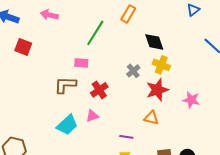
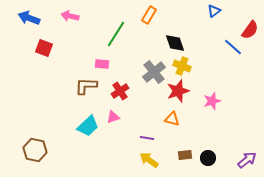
gray cross: (133, 71) -> (154, 72), size x1.6
pink star: (191, 100) -> (212, 101), turned -30

